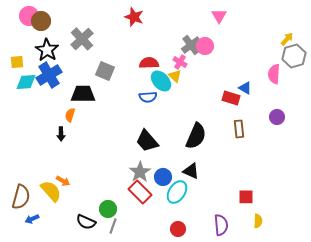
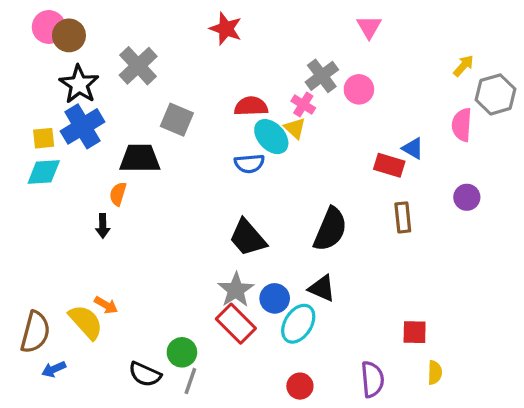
yellow arrow: (287, 39) -> (463, 66), moved
pink circle: (205, 46) -> (359, 89), moved
yellow square: (17, 62) -> (44, 138), moved
cyan diamond: (26, 82) -> (44, 172), moved

